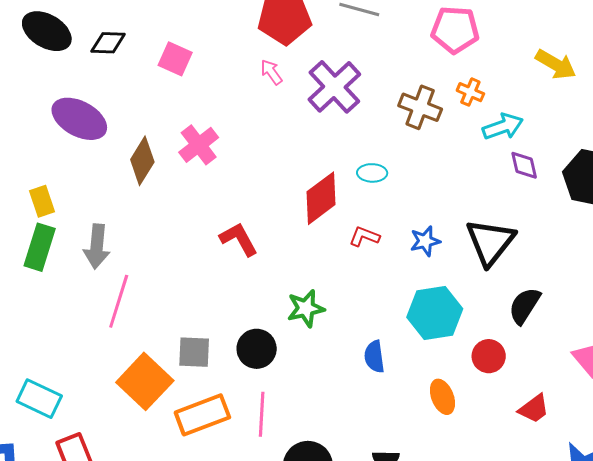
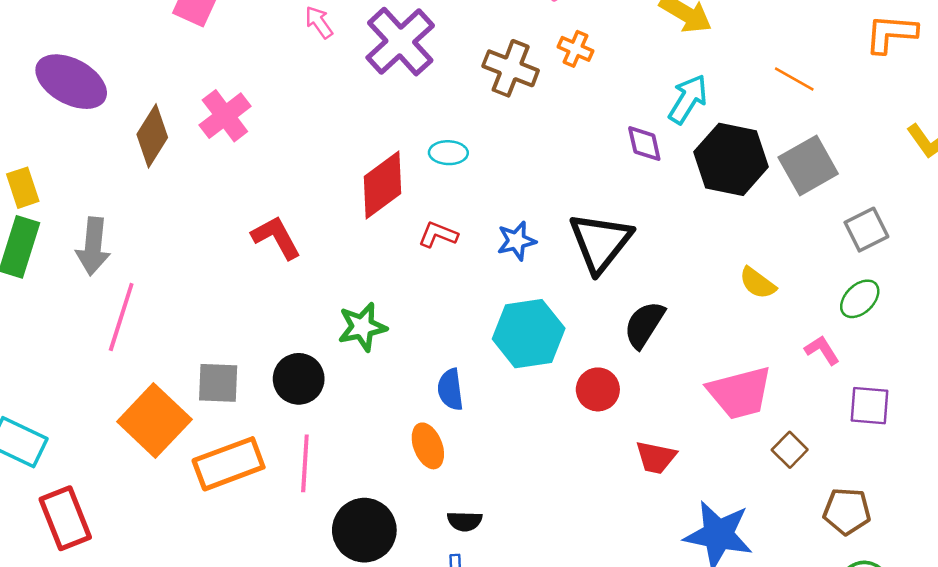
cyan arrow: (503, 127) -> (688, 99), moved, turned -39
orange ellipse: (442, 397) -> (428, 446), moved
red trapezoid: (534, 409) -> (656, 457), turned 48

